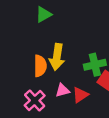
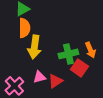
orange semicircle: (40, 66) -> (24, 28), moved

